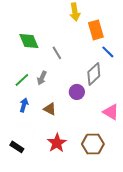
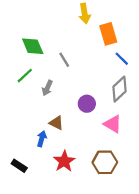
gray diamond: (94, 74) -> (120, 89), moved
green line: (22, 80) -> (25, 76), moved
blue arrow: (24, 105) -> (42, 139), moved
pink triangle: (111, 112) -> (113, 124), moved

